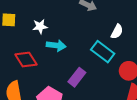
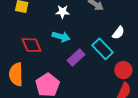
white star: (40, 26) -> (62, 12), moved
purple rectangle: (77, 77) -> (76, 58), moved

